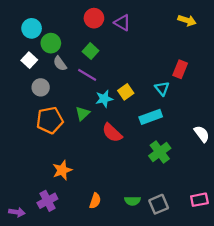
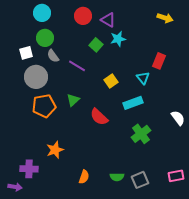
cyan circle: (32, 28) -> (42, 13), moved
green square: (91, 51) -> (96, 45), moved
white square: (29, 60) -> (26, 53), turned 32
gray circle: (41, 87) -> (36, 77), size x1.5
cyan star: (104, 99) -> (118, 39), moved
purple cross: (47, 201) -> (29, 169), moved, turned 30

